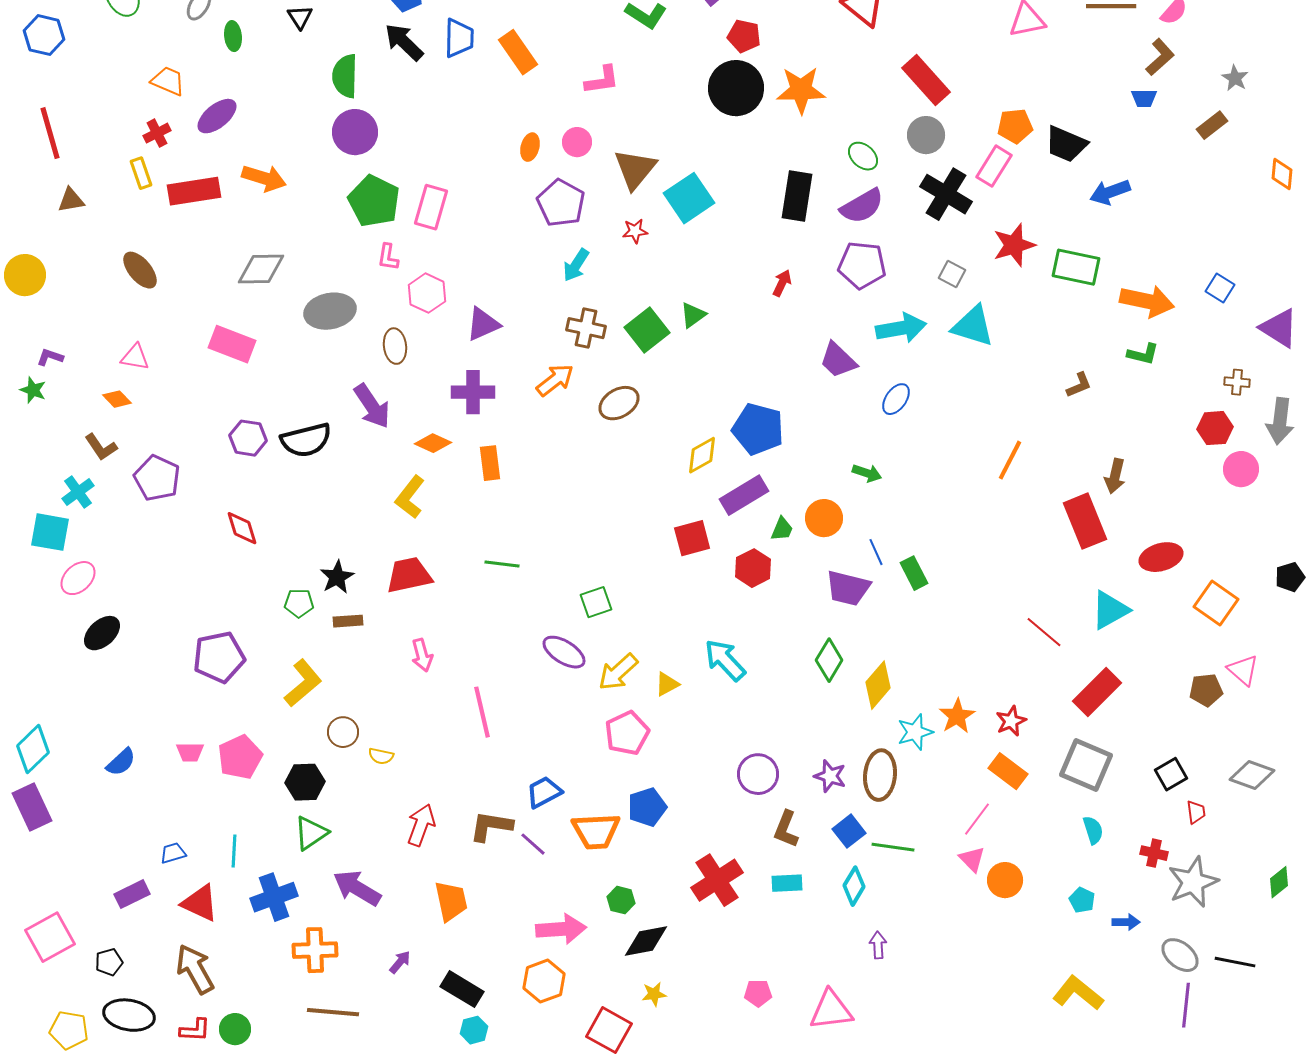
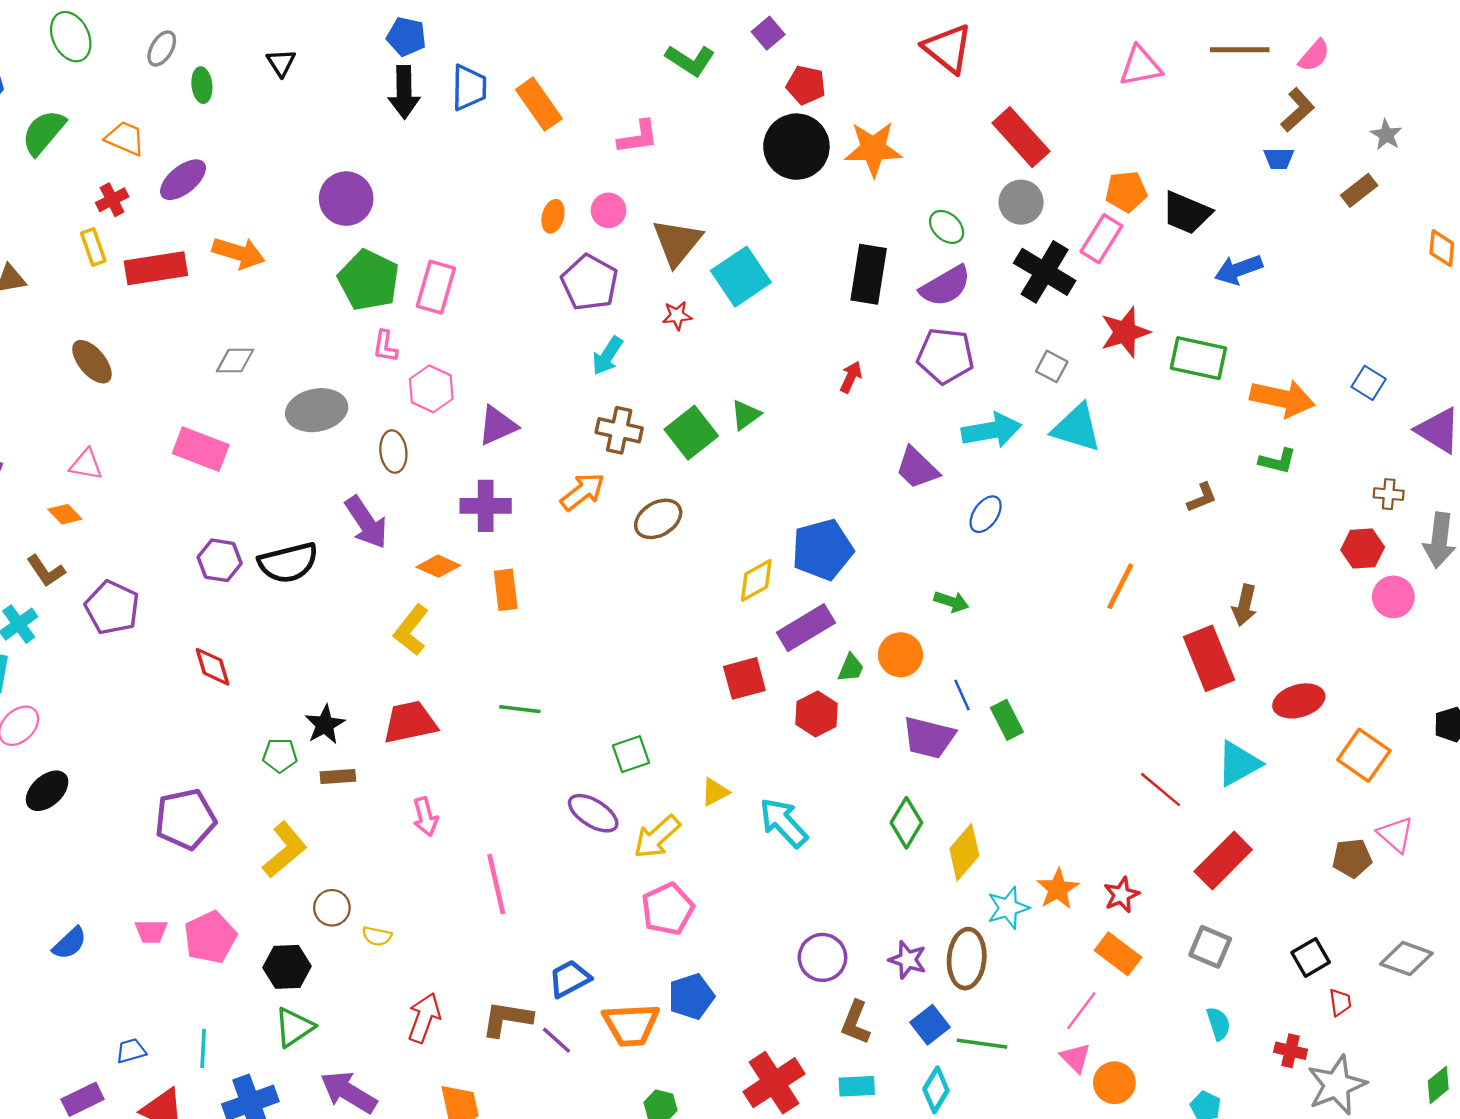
black arrow: (404, 42) -> (404, 92), turned -135
green semicircle: (345, 76) -> (44, 132), moved, turned 39
gray diamond: (261, 269) -> (235, 361), size x0.7
blue pentagon: (758, 429) -> (822, 550), turned -30
yellow triangle: (667, 684) -> (715, 792), moved
gray square: (1086, 765) -> (1210, 947), size x0.7

